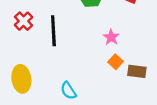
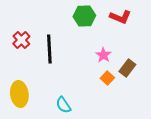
brown rectangle: (137, 71) -> (127, 68), moved, turned -60

